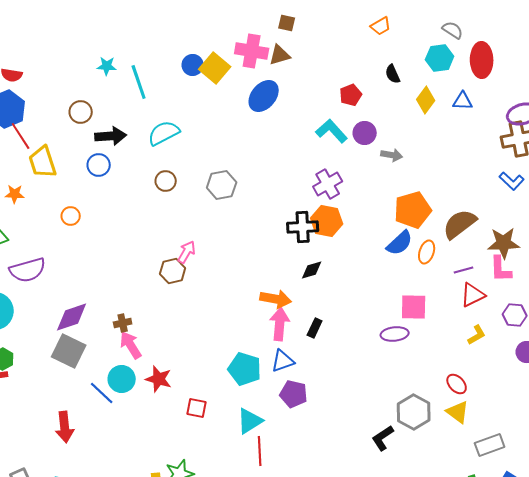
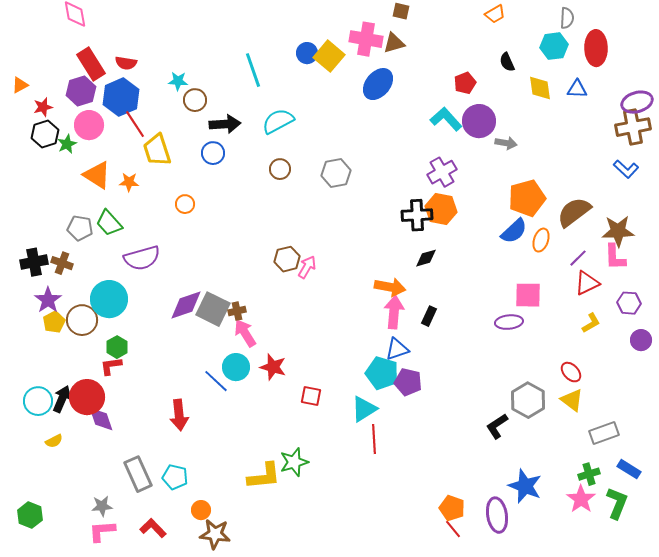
gray semicircle: (453, 30) -> (567, 18), turned 60
cyan star: (107, 66) -> (178, 81), moved
yellow diamond: (426, 100) -> (540, 88), turned -44
purple circle: (365, 133) -> (479, 121), size x1.4
pink arrow: (187, 252) -> (307, 267), moved
purple line: (464, 270) -> (578, 258), turned -30
gray square: (69, 351) -> (213, 309), moved
cyan pentagon: (245, 369) -> (382, 373), moved

